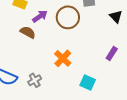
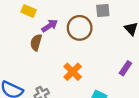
brown semicircle: (28, 32) -> (36, 42), turned -105

